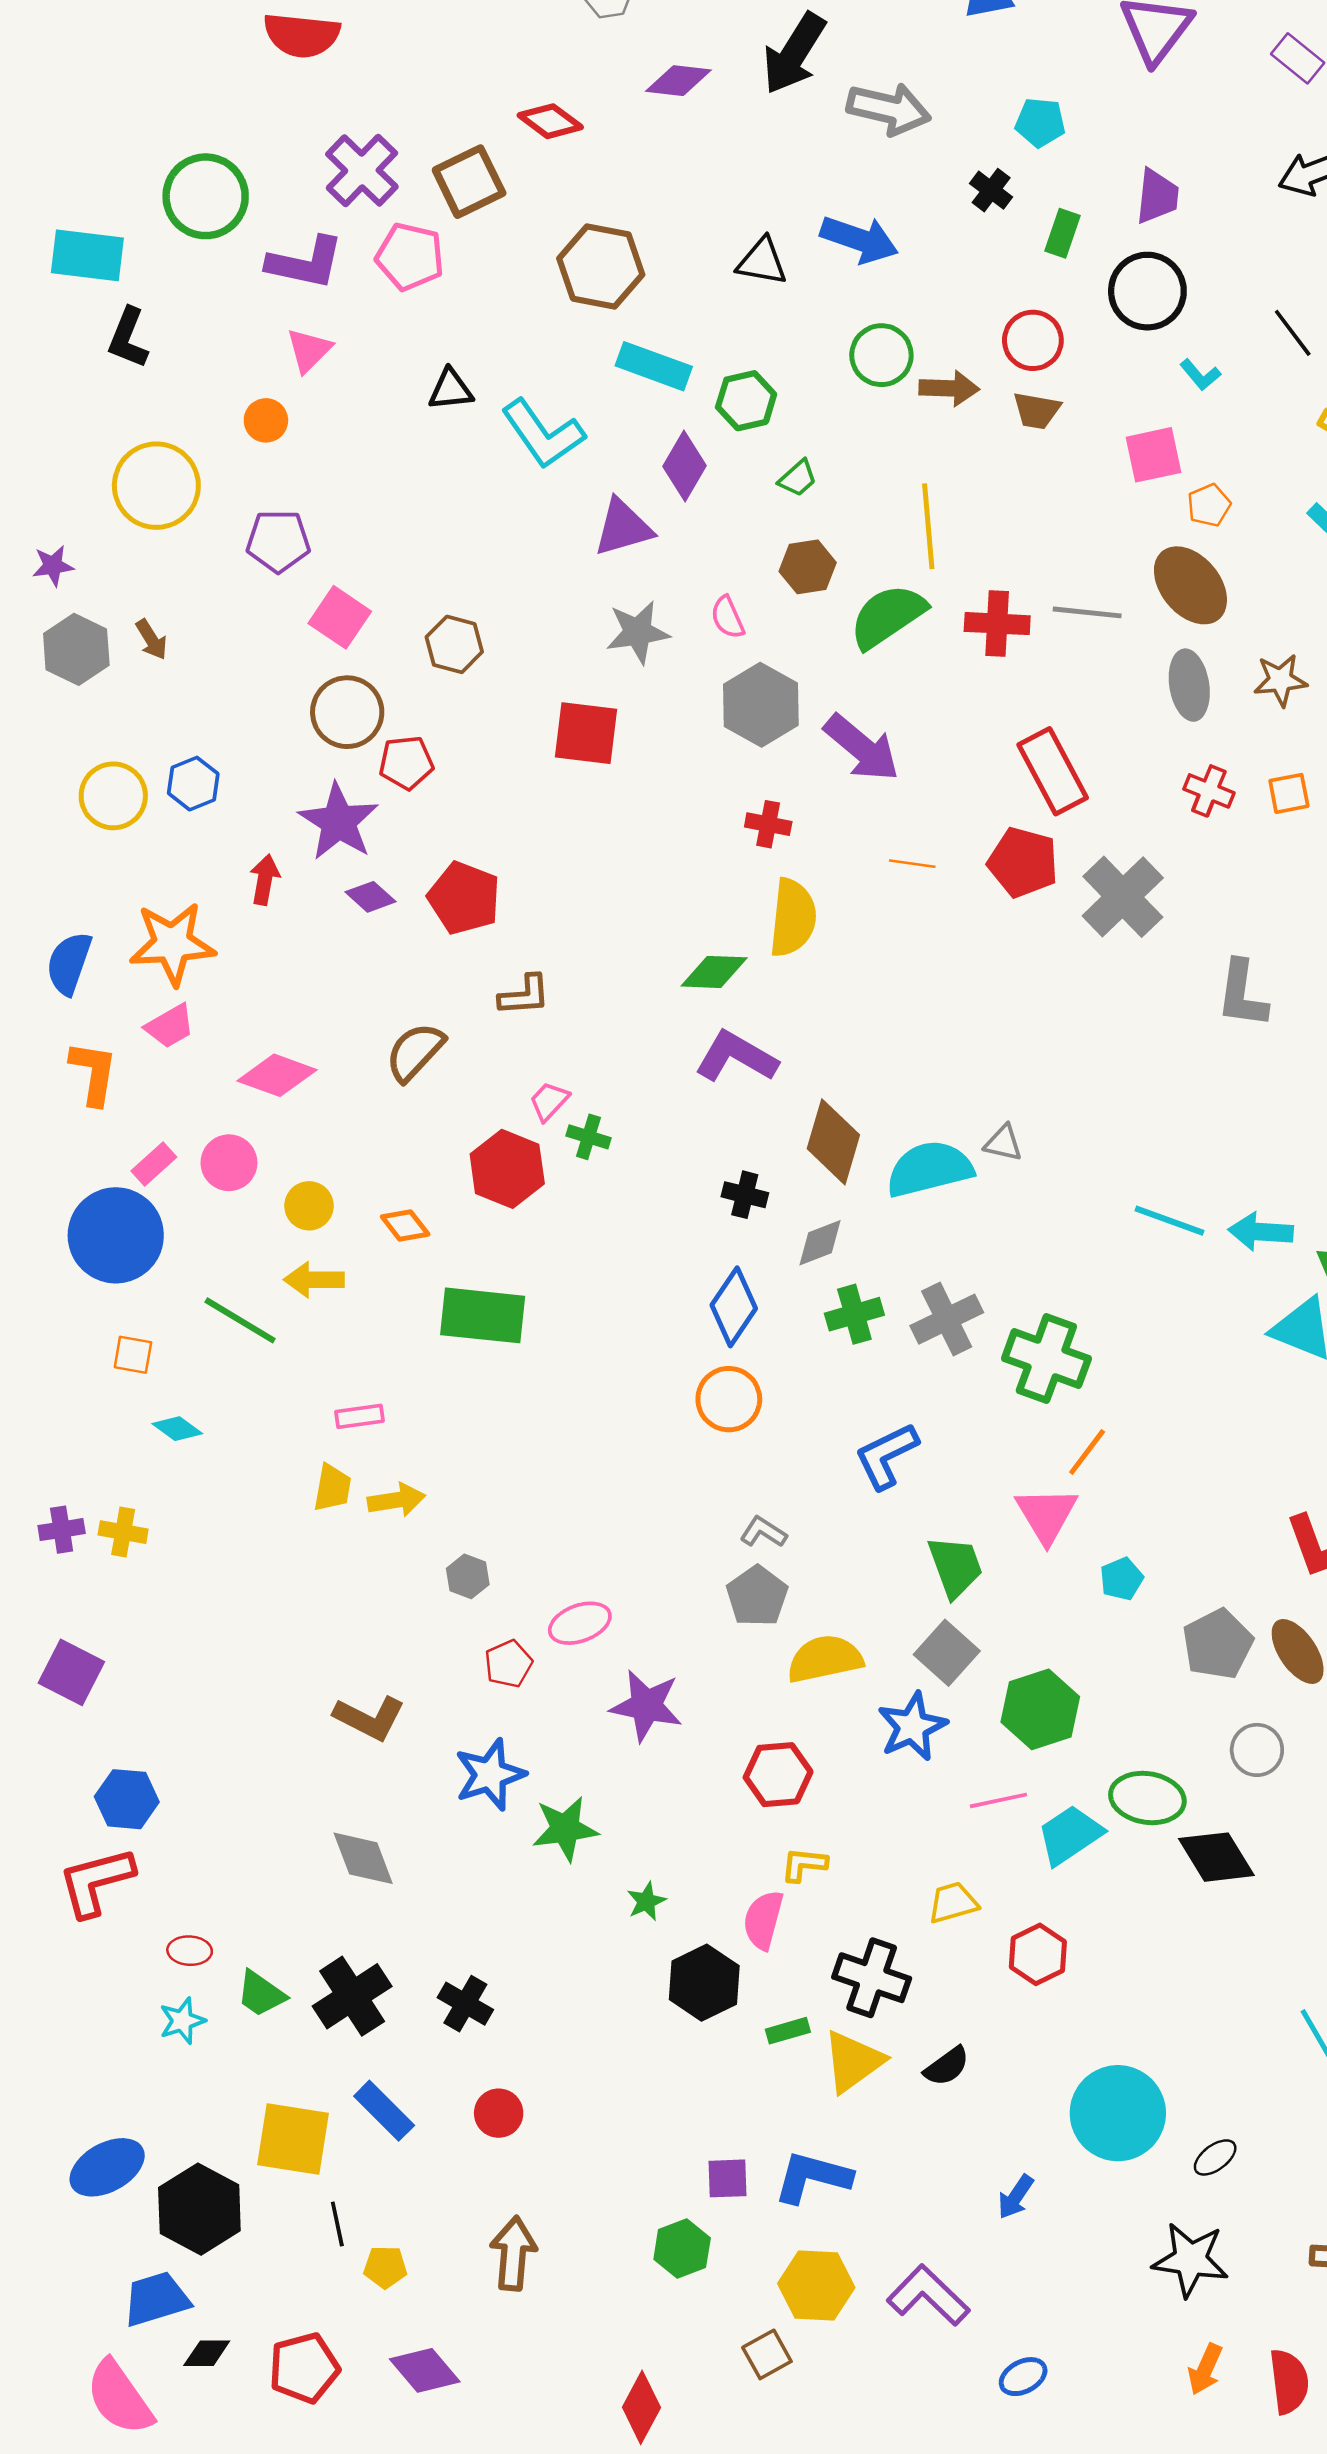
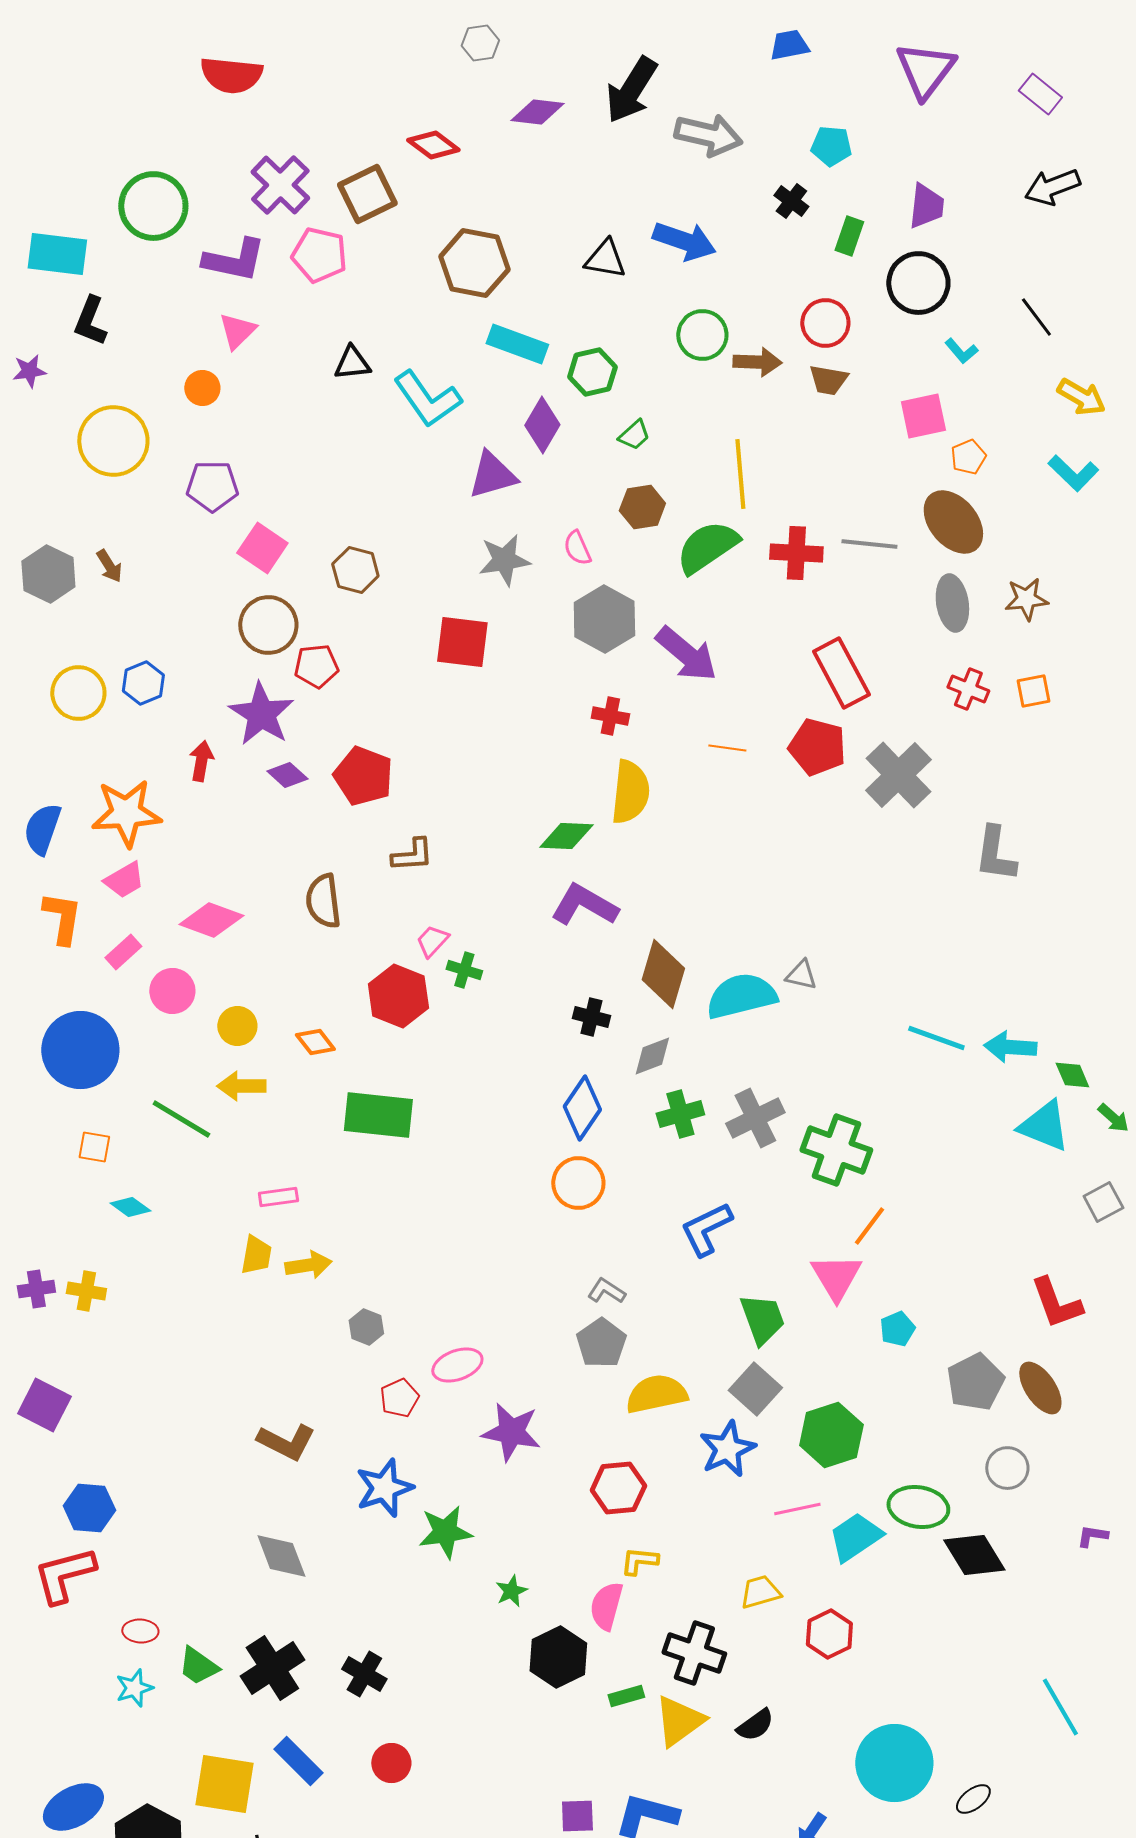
purple star: (53, 566) -> (29, 371), moved
brown semicircle: (415, 1052) -> (323, 901), turned -50
pink rectangle: (154, 1164) -> (123, 952), moved

